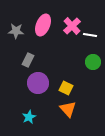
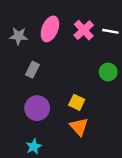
white line: (90, 35) -> (110, 31), moved
purple circle: (38, 83) -> (37, 108), moved
cyan star: (29, 117) -> (34, 147), moved

